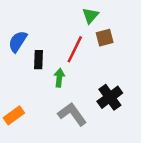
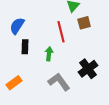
red line: (75, 49) -> (61, 32), turned -40
black rectangle: (38, 60) -> (25, 47), moved

